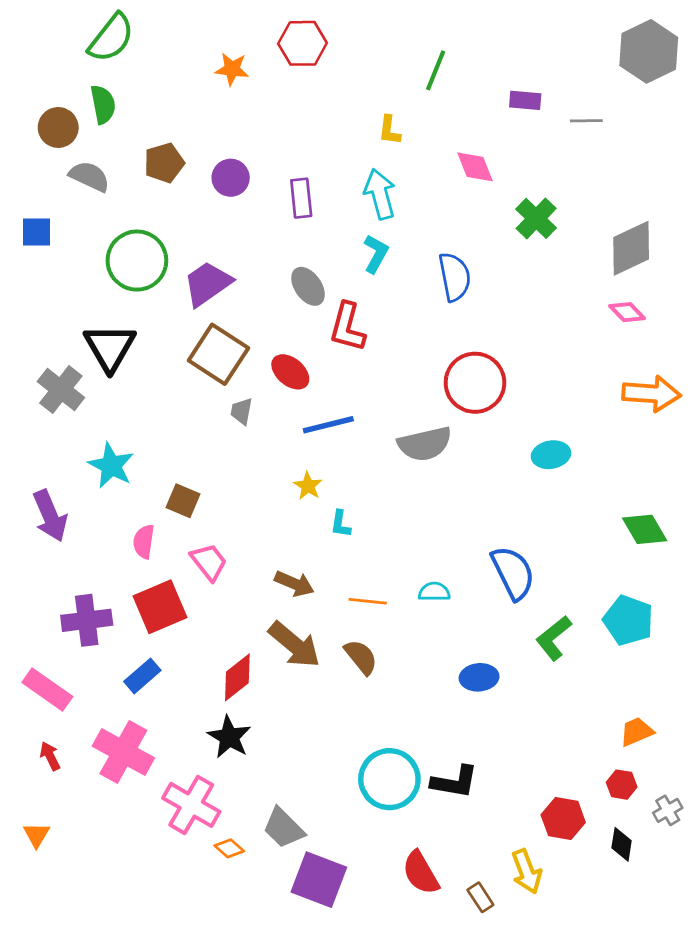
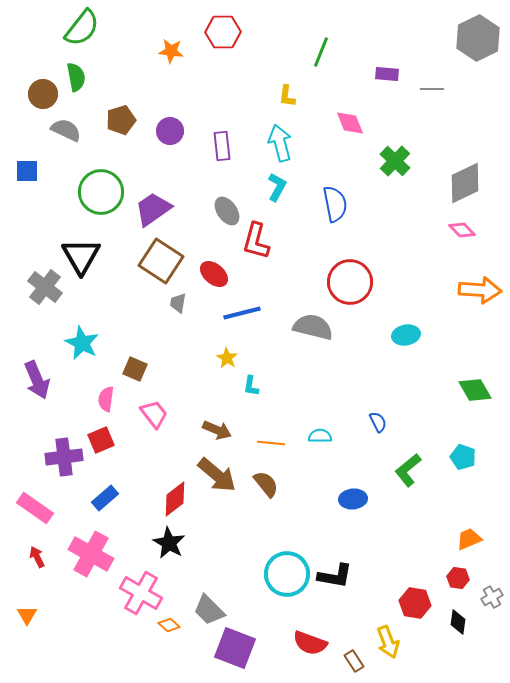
gray semicircle: (425, 444) -> (313, 327), turned -153
blue semicircle: (513, 573) -> (378, 422), size x0.5
red square: (160, 607) -> (101, 440), moved, size x0.7
cyan pentagon: (628, 620) -> (463, 457), size x0.7
red semicircle: (421, 873) -> (310, 643), turned -40

